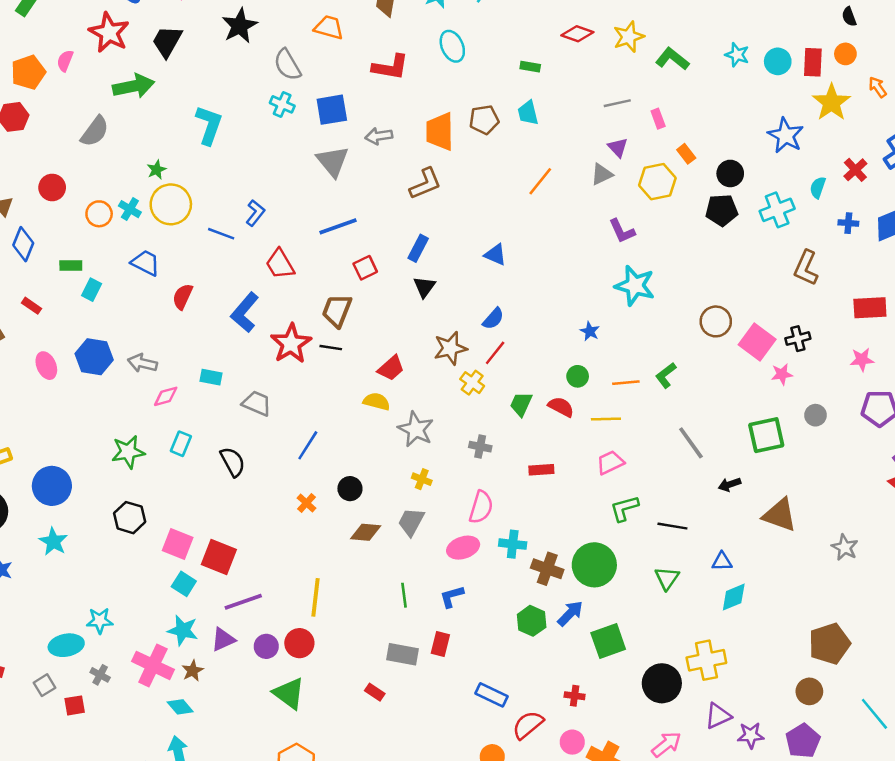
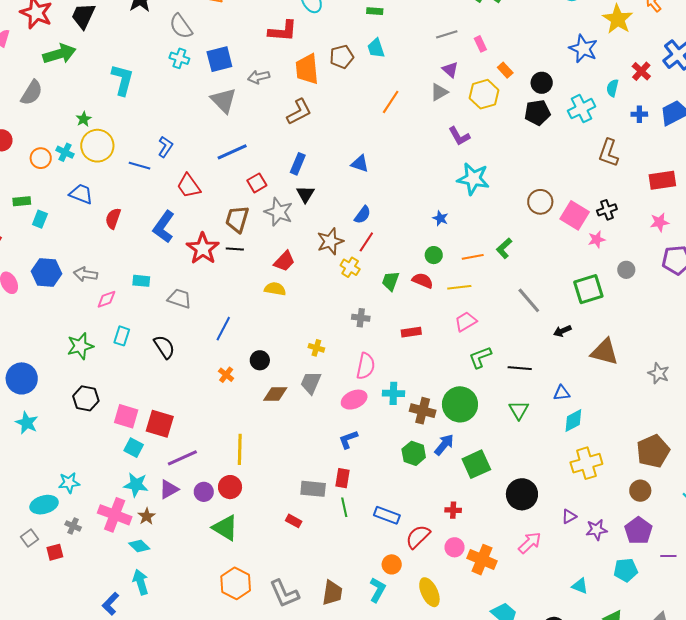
red L-shape: (390, 67) -> (283, 31), moved
gray star: (416, 429) -> (279, 212), moved
green line: (404, 595) -> (344, 507), moved
yellow cross: (706, 660) -> (586, 463), moved
purple triangle: (718, 716) -> (569, 516), size x0.7

